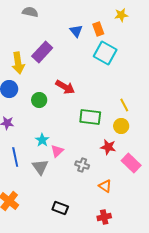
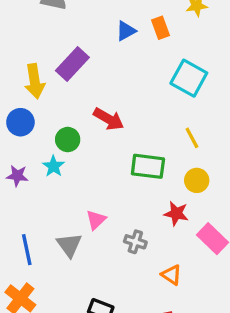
blue triangle: (76, 31) -> (126, 31), turned 40
cyan square: (105, 53) -> (189, 78), moved
yellow line: (124, 105) -> (192, 138), moved
cyan star: (42, 140) -> (53, 166), moved
blue line: (15, 157) -> (27, 250), moved

